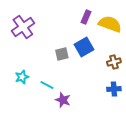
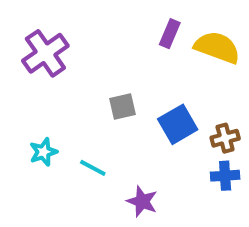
blue square: (84, 47) -> (178, 124), moved
brown cross: (114, 62) -> (225, 138), moved
purple star: (63, 100) -> (142, 201), moved

